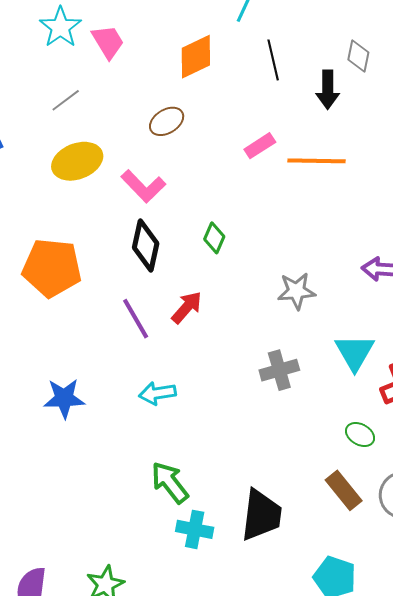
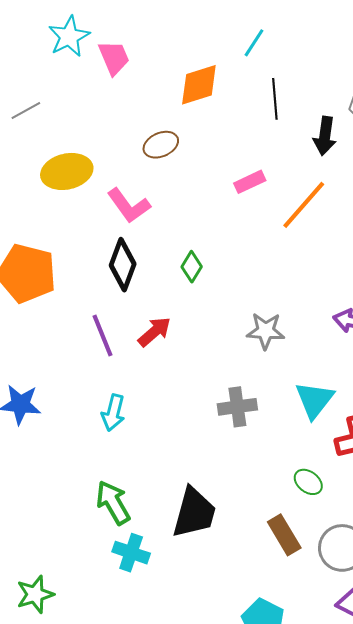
gray line: (66, 100) -> (26, 110), moved
orange line: (317, 161) -> (304, 205), turned -58
cyan arrow: (157, 393) -> (113, 413), turned -75
black trapezoid: (261, 515) -> (194, 513), moved

